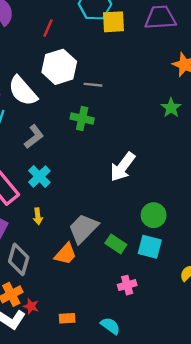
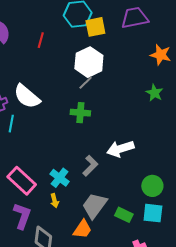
white hexagon: (59, 67) -> (89, 62), moved
gray line: (93, 85) -> (86, 83), turned -42
gray L-shape: (34, 137) -> (90, 166), moved
white arrow: (123, 167) -> (120, 149), turned 44
cyan cross: (39, 177) -> (60, 178), moved

